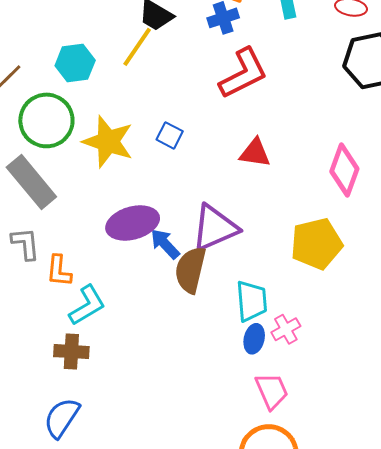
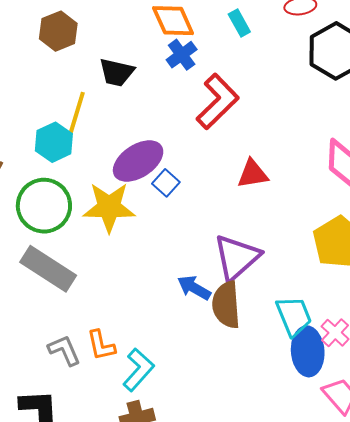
yellow line: (137, 47) -> (77, 113), moved
blue square: (170, 135) -> (166, 183), turned 32
purple ellipse: (133, 223) -> (138, 161), moved
gray L-shape: (25, 244) -> (64, 350), moved
blue ellipse: (254, 339) -> (308, 351), size x1.6

